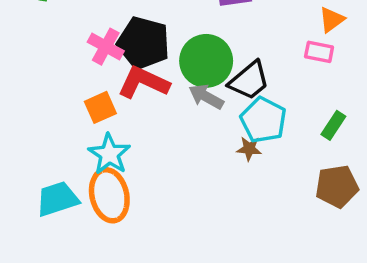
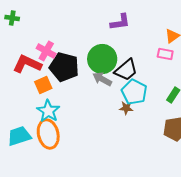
black pentagon: (143, 43) -> (64, 67), moved
red L-shape: (143, 82) -> (27, 64), moved

